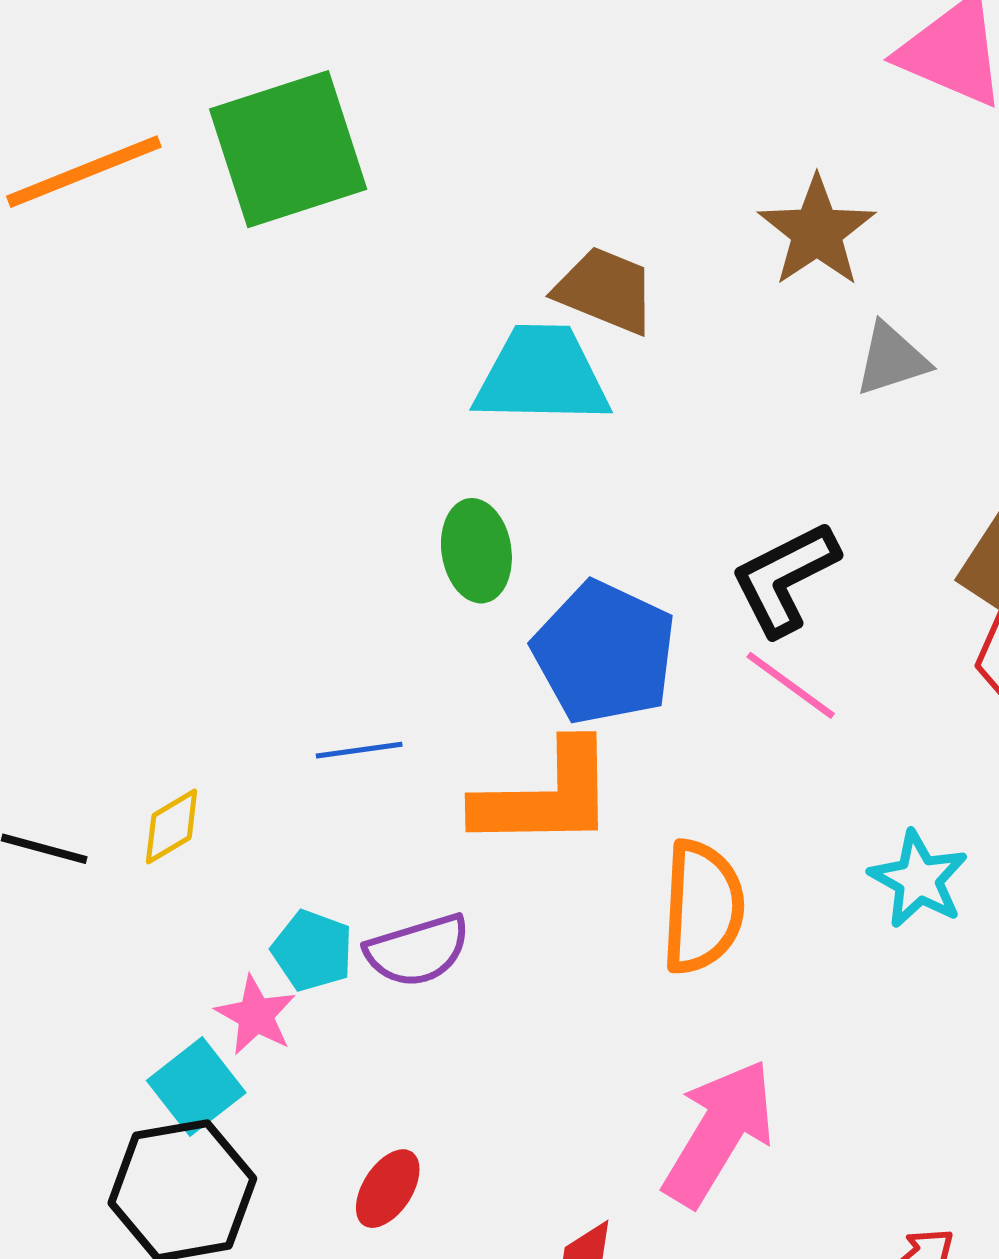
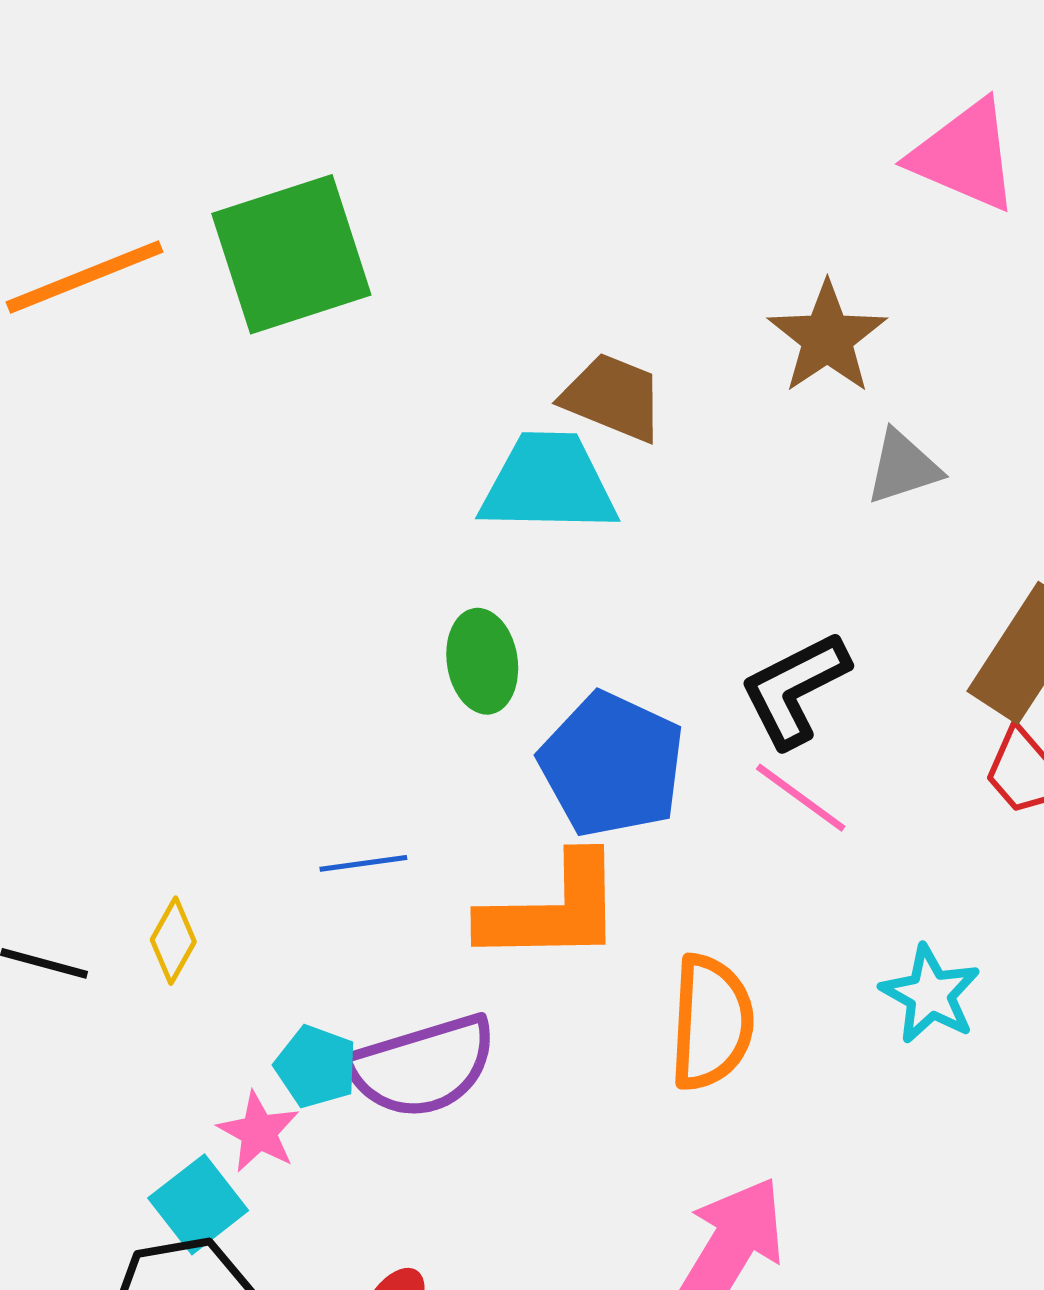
yellow diamond: (172, 827) -> (173, 941), turned -30
purple semicircle: (418, 950) -> (423, 1066), size x1.4

